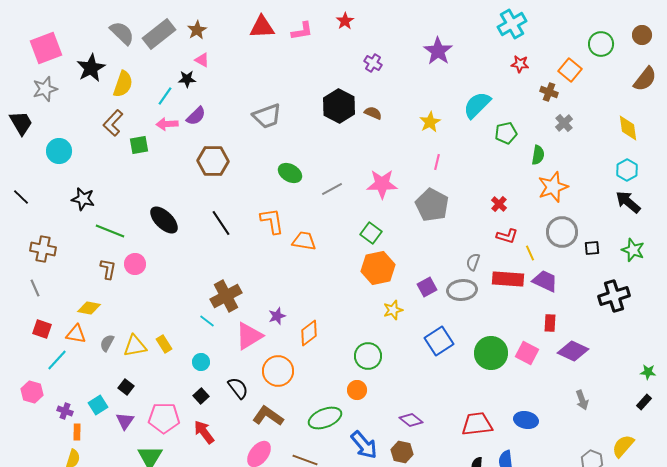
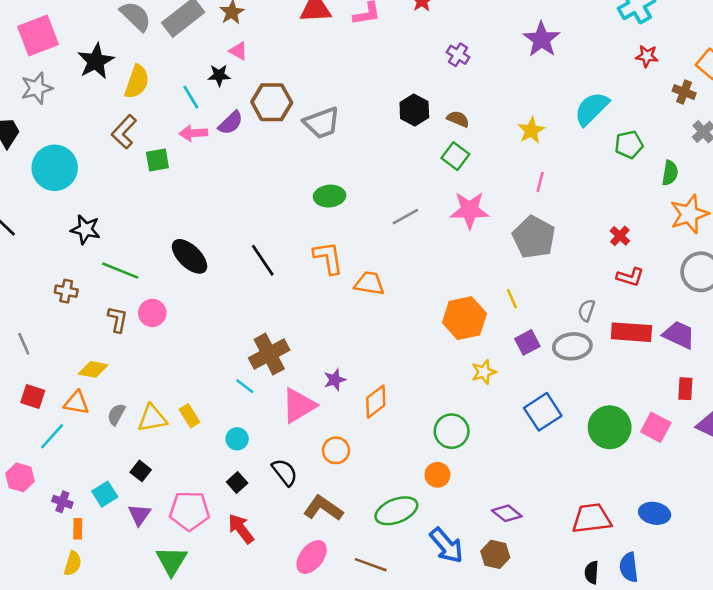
cyan line: (165, 96) -> (191, 97), turned -66
black hexagon: (339, 106) -> (414, 110), size x0.7
cyan circle: (59, 151) -> (55, 168), size x1.4
brown hexagon: (213, 161) -> (272, 102), moved
green ellipse: (290, 173) -> (330, 196), moved, turned -35
green square: (371, 233) -> (455, 156), moved
brown cross: (43, 249) -> (66, 291), moved, size x0.7
yellow line: (530, 253) -> (512, 299), moved
orange circle: (278, 371) -> (336, 450), size x0.7

